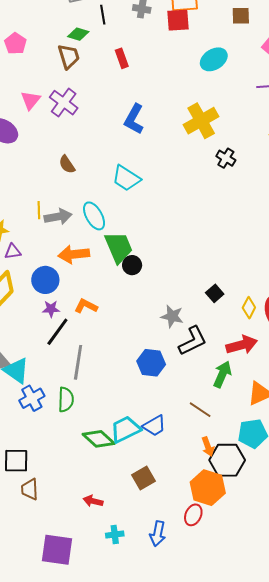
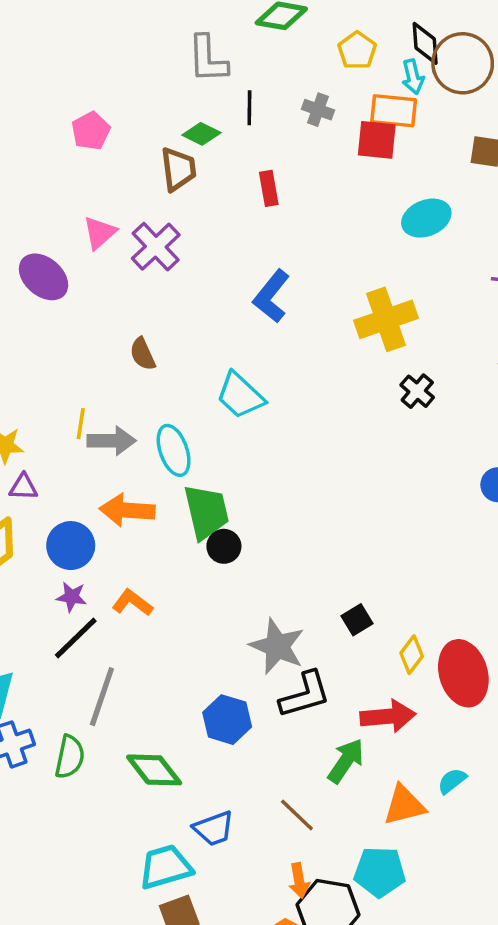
gray star: (172, 316) -> (277, 646), size x1.4
cyan trapezoid: (125, 429) -> (165, 867), moved
green diamond: (99, 439) -> (154, 770), moved

